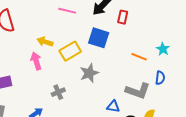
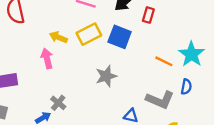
cyan star: (163, 49) -> (192, 54), size x1.6
yellow rectangle: (70, 51) -> (89, 34), moved
gray cross: (58, 92) -> (58, 103), moved, turned -32

